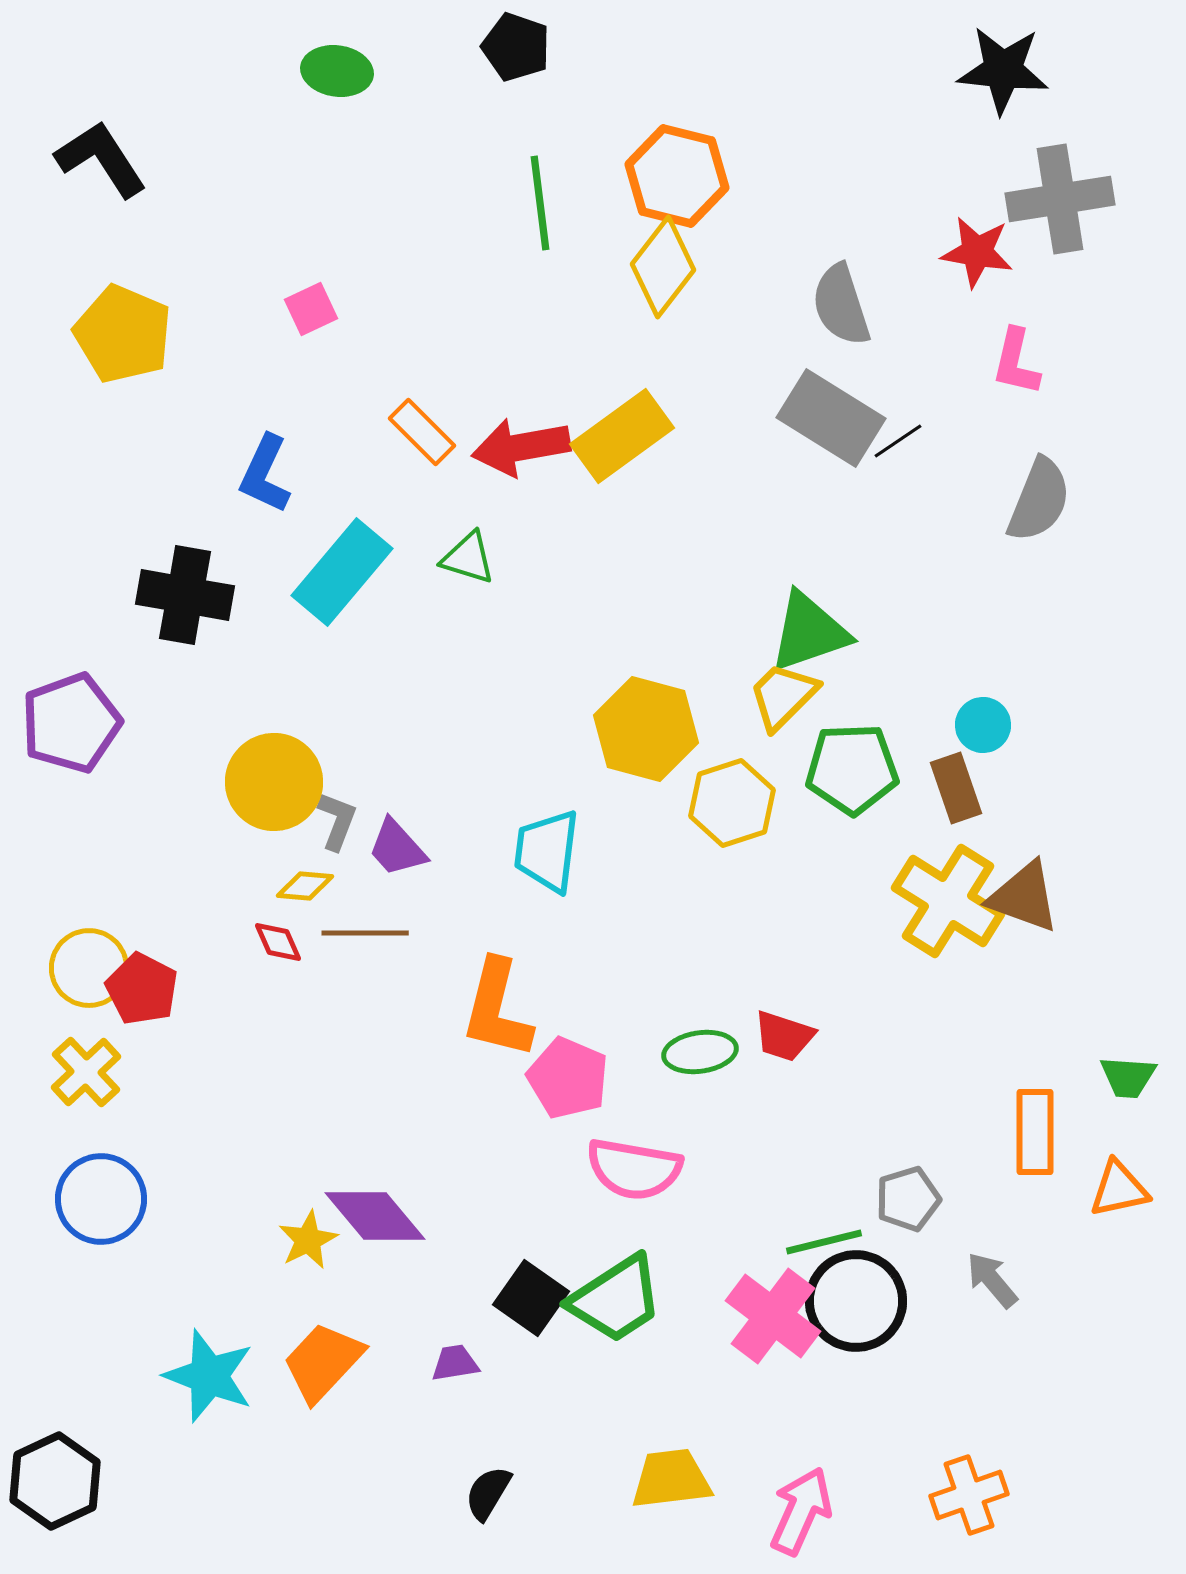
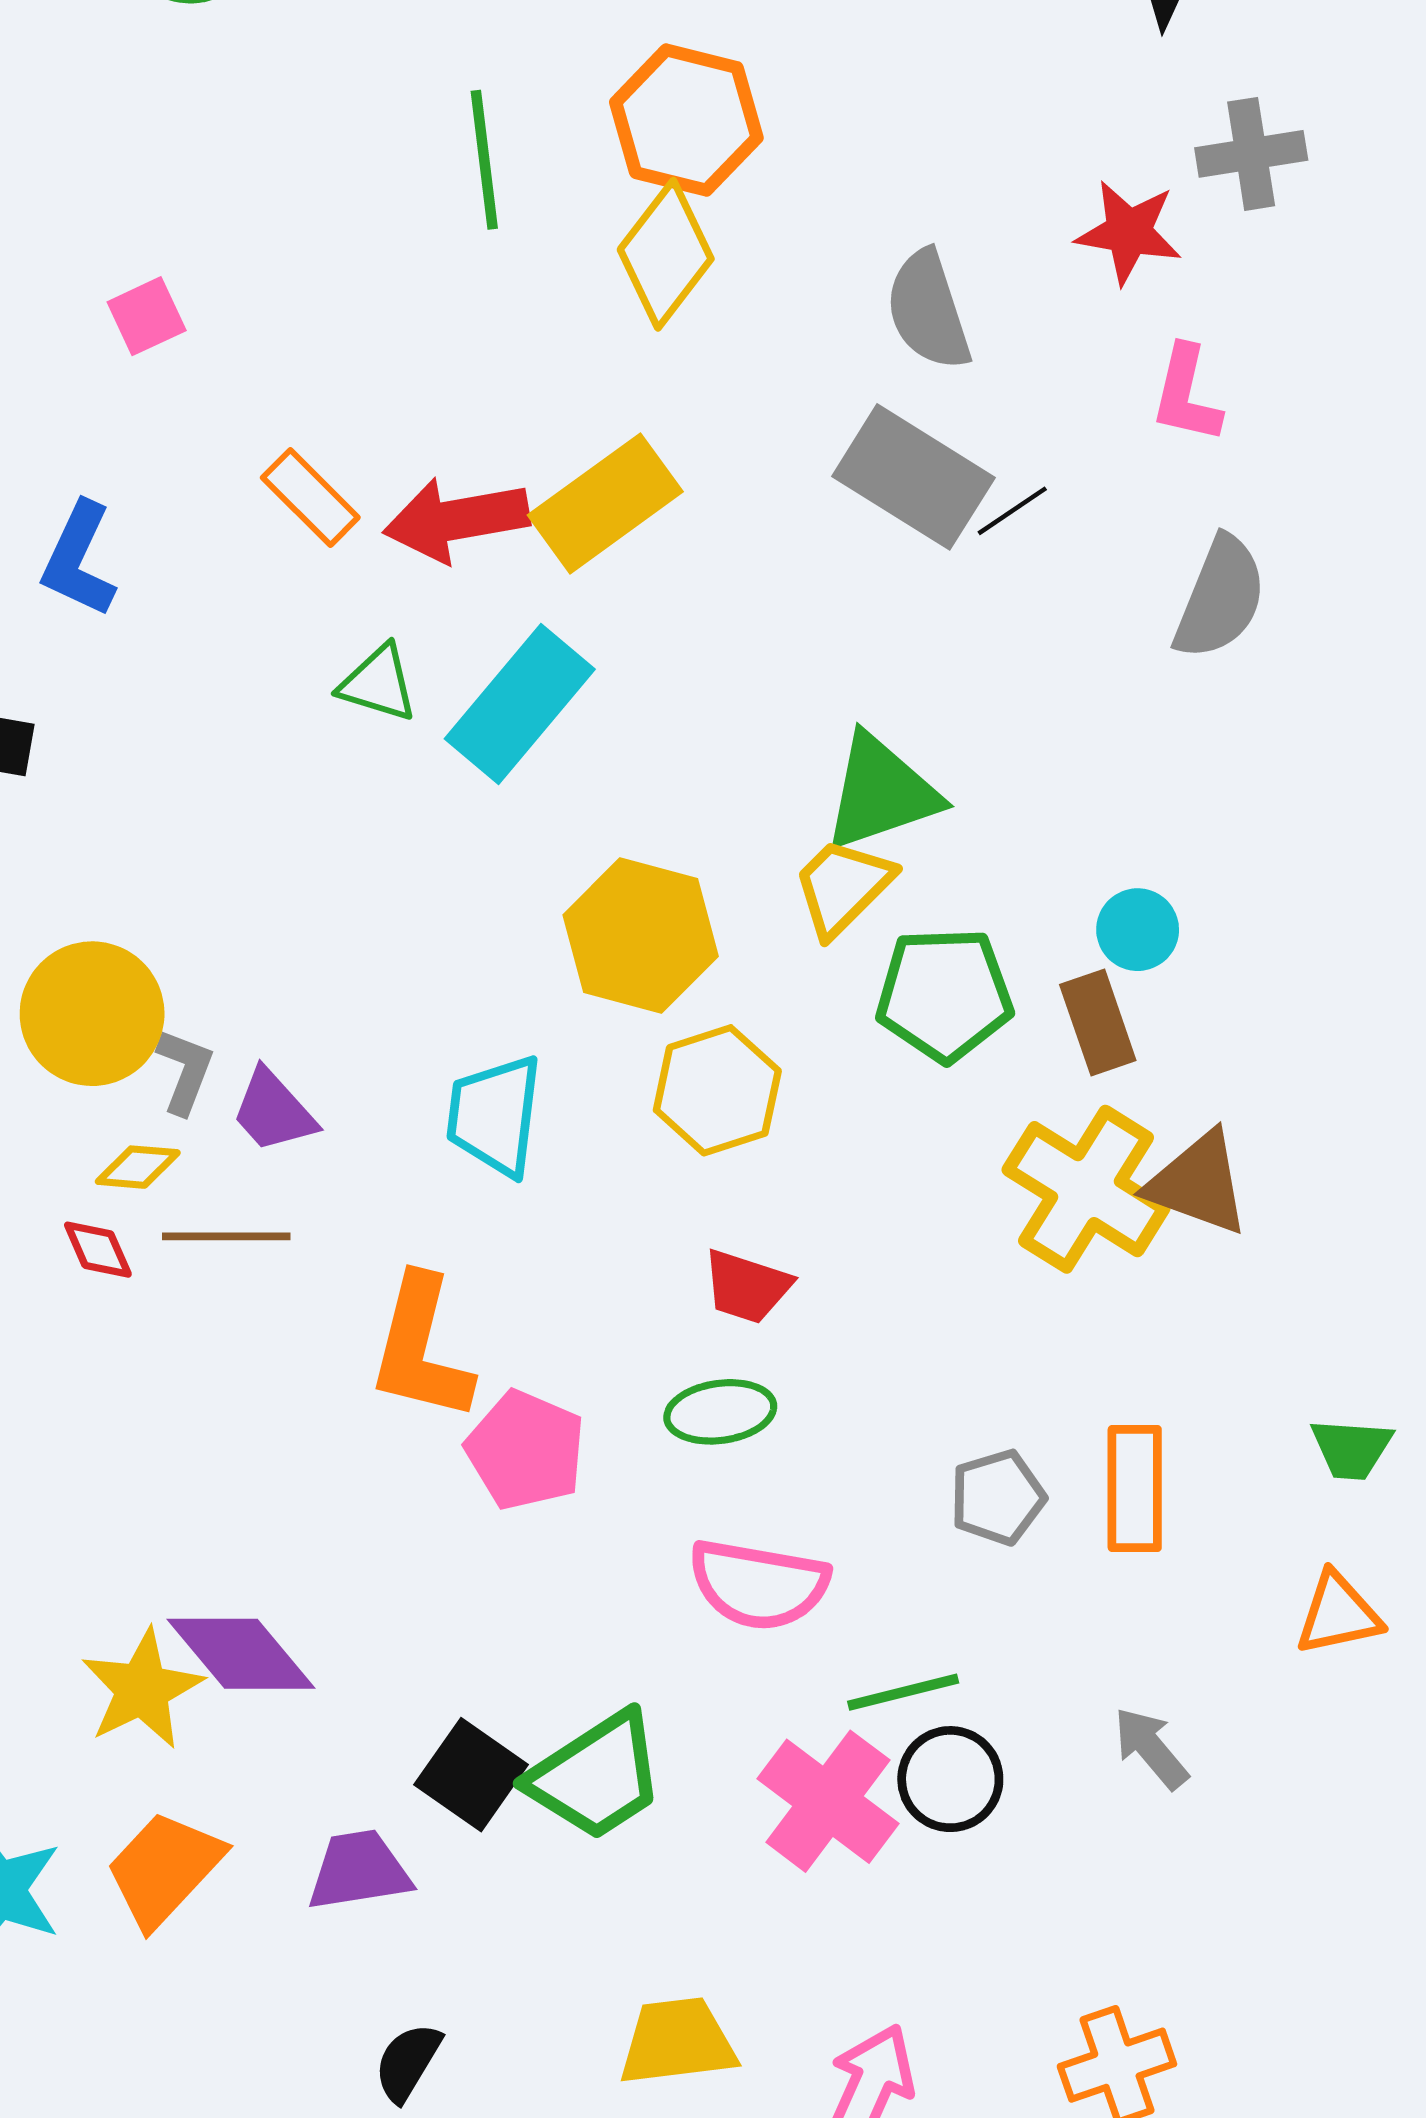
gray cross: (1060, 199) -> (1251, 154), size x0.7
cyan rectangle: (342, 572) -> (520, 704), moved
yellow hexagon: (732, 803) -> (717, 1090), moved
red trapezoid: (784, 1036) -> (747, 1287), moved
orange rectangle: (1035, 1132) -> (1135, 1489), moved
pink semicircle: (634, 1169) -> (759, 1584), moved
gray pentagon: (908, 1199) -> (998, 1497), moved
yellow star: (308, 1240) -> (142, 1689), size x1.4
black circle: (856, 1301) -> (950, 1779), size x0.7
purple trapezoid: (455, 1363) -> (359, 1870), size x1.5

